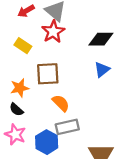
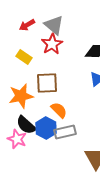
orange star: (20, 88) -> (21, 96), size x1.4
black semicircle: (16, 110) -> (26, 125), moved, size x1.5
blue hexagon: (47, 142) -> (46, 128), moved

